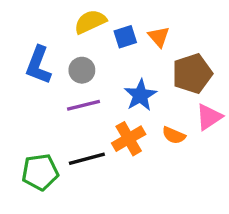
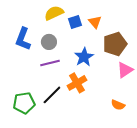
orange semicircle: (174, 135) -> (118, 105), moved
black line: (87, 159) -> (52, 95), turned -30

